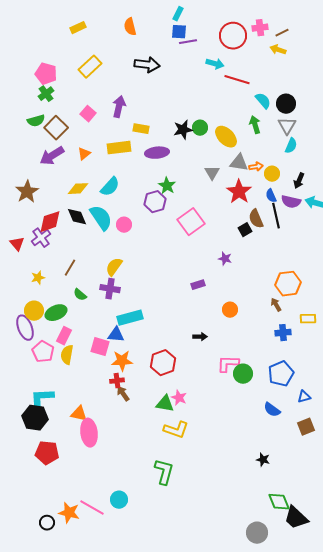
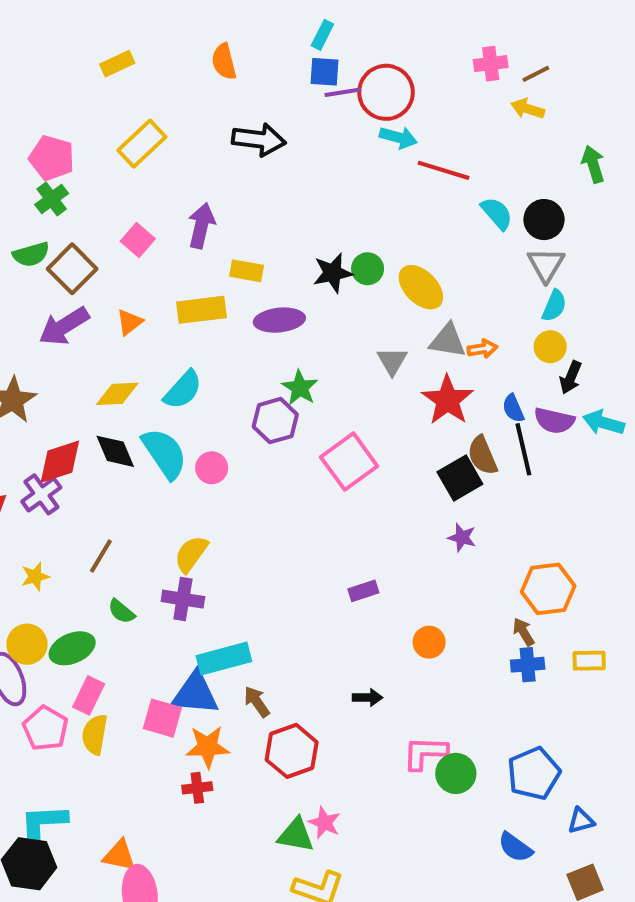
red circle: (233, 36) -> (386, 92), moved
green arrow: (255, 125) -> (593, 164), moved
yellow circle: (272, 174) -> (550, 347), moved
black square: (245, 230) -> (460, 478), size x1.5
purple star: (225, 259) -> (462, 538), moved
blue cross: (283, 333) -> (528, 665), moved
blue triangle: (116, 335) -> (195, 693), size x1.4
brown arrow: (123, 394) -> (257, 702), moved

